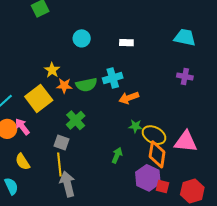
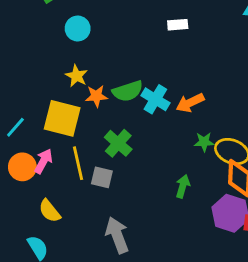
cyan circle: (82, 38) -> (78, 29), moved
cyan cross: (113, 78) -> (155, 99), moved, turned -36
yellow square: (39, 98) -> (62, 118), turned -32
pink arrow: (22, 127) -> (43, 161), turned 72
yellow line: (59, 164) -> (78, 163), moved

